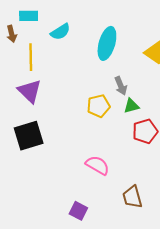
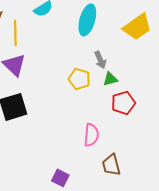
yellow pentagon: (99, 106) -> (79, 79), turned 30
pink semicircle: (97, 165) -> (91, 135), moved, turned 65

